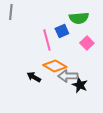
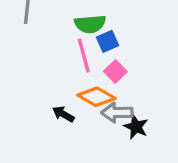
green semicircle: (79, 18) -> (90, 24), moved
pink square: (87, 43) -> (115, 71), moved

